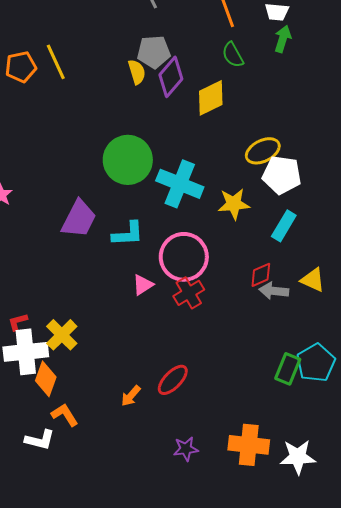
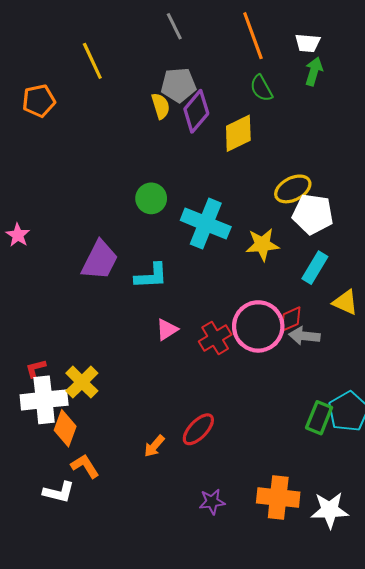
yellow line: (56, 62) -> (92, 61), moved
green circle: (128, 160) -> (151, 198), size x0.6
pink circle: (184, 257) -> (258, 326), moved
yellow triangle: (313, 280) -> (345, 302), moved

